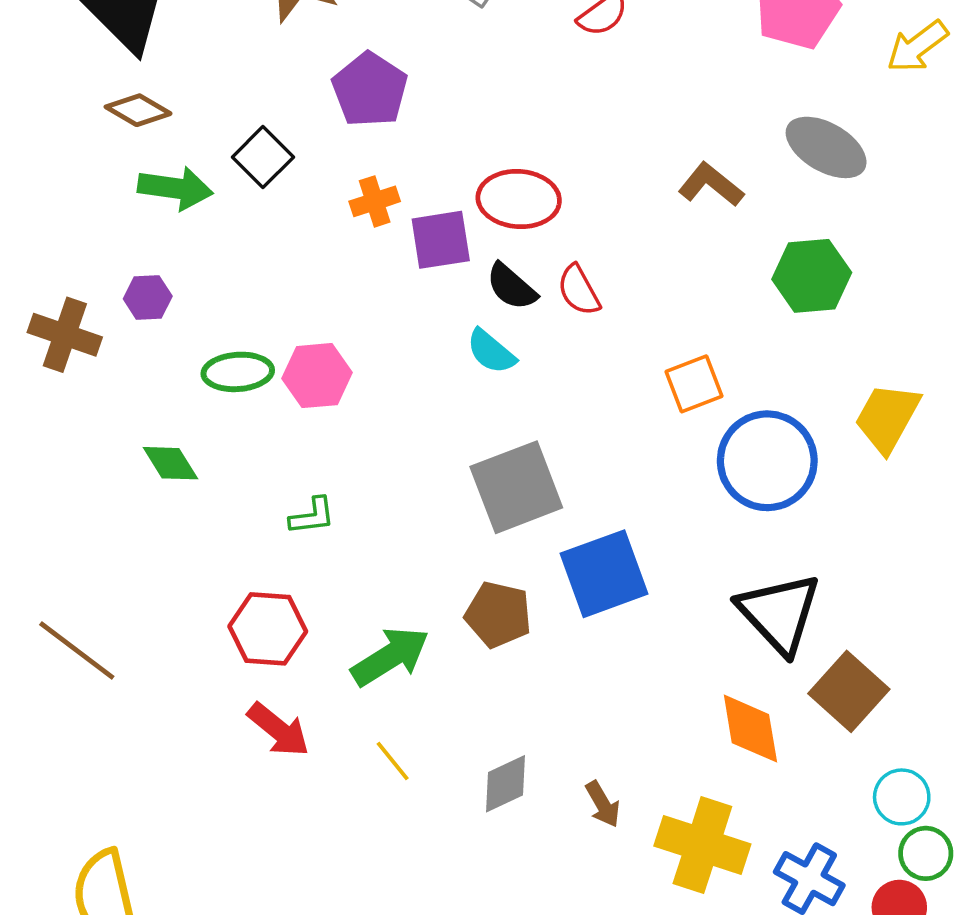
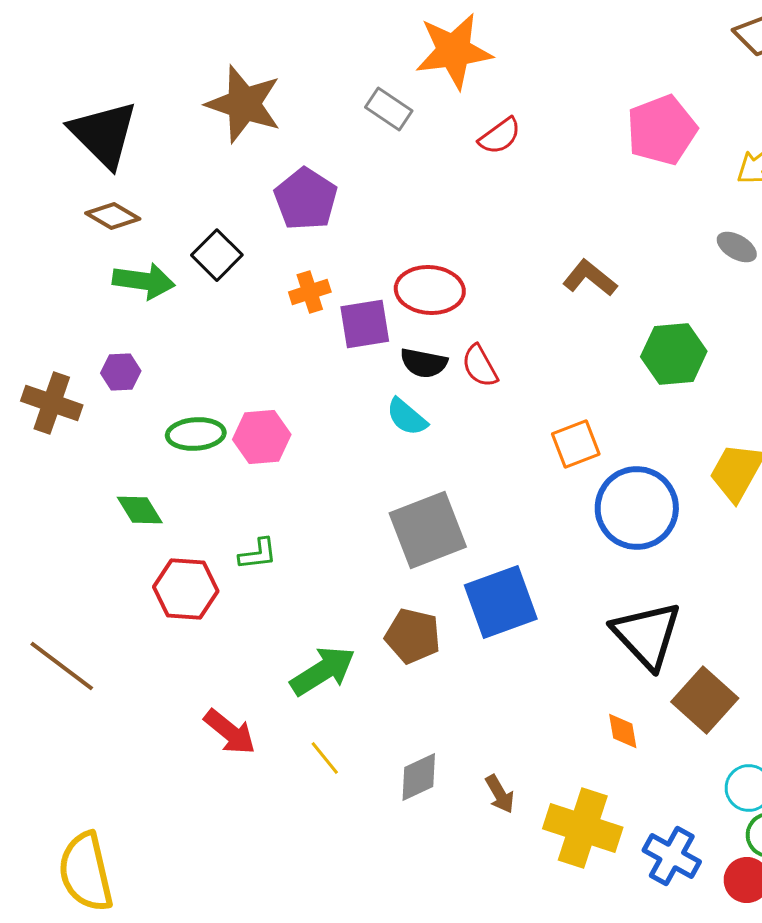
gray ellipse: (826, 147) -> (737, 247), moved, size x0.6
black semicircle: (511, 287) -> (424, 363), turned -30
red hexagon: (268, 629) -> (186, 589), moved
orange diamond: (750, 729) -> (623, 731), size x0.6

